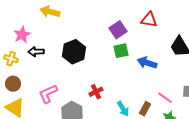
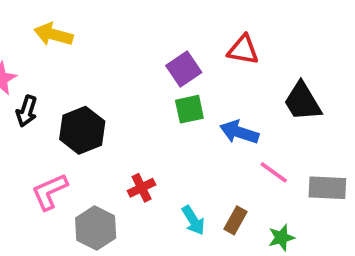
black arrow: (36, 52) -> (27, 111), turned -70
black hexagon: (74, 52) -> (82, 130), moved
pink line: (165, 98) -> (274, 172), moved

